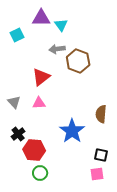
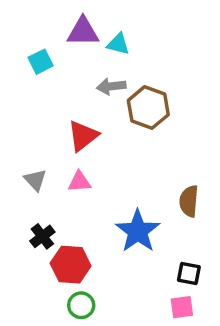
cyan triangle: (61, 25) -> (118, 44), turned -40

